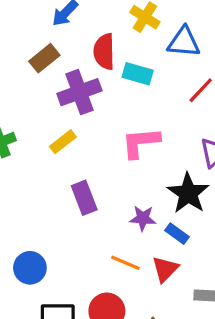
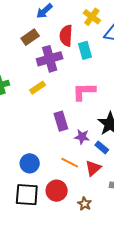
cyan rectangle: (138, 74) -> (85, 50), turned 54
purple rectangle: (84, 198) -> (61, 121), moved
blue circle: (30, 268) -> (30, 163), moved

